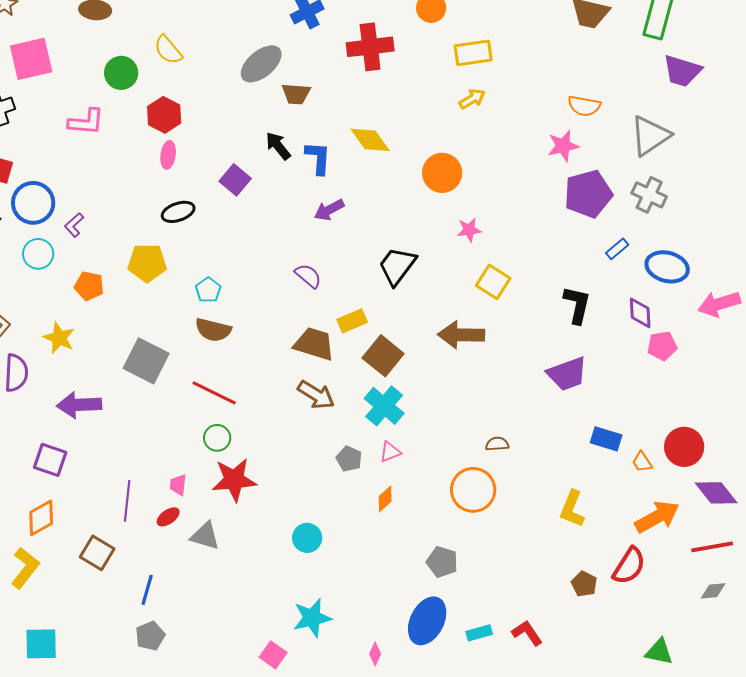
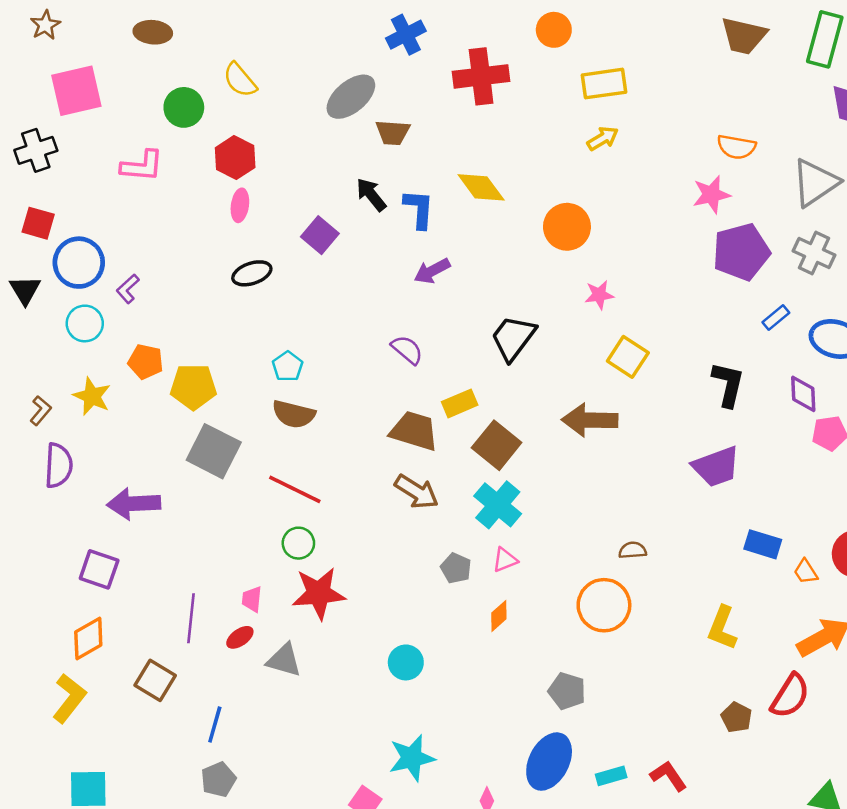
yellow pentagon: (147, 263) -> (193, 387), moved
yellow star: (59, 338) -> (92, 396), moved

